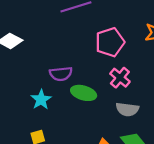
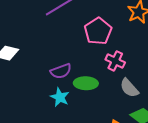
cyan star: (41, 100) -> (60, 97), moved
gray semicircle: (127, 109) -> (129, 88), turned 55

